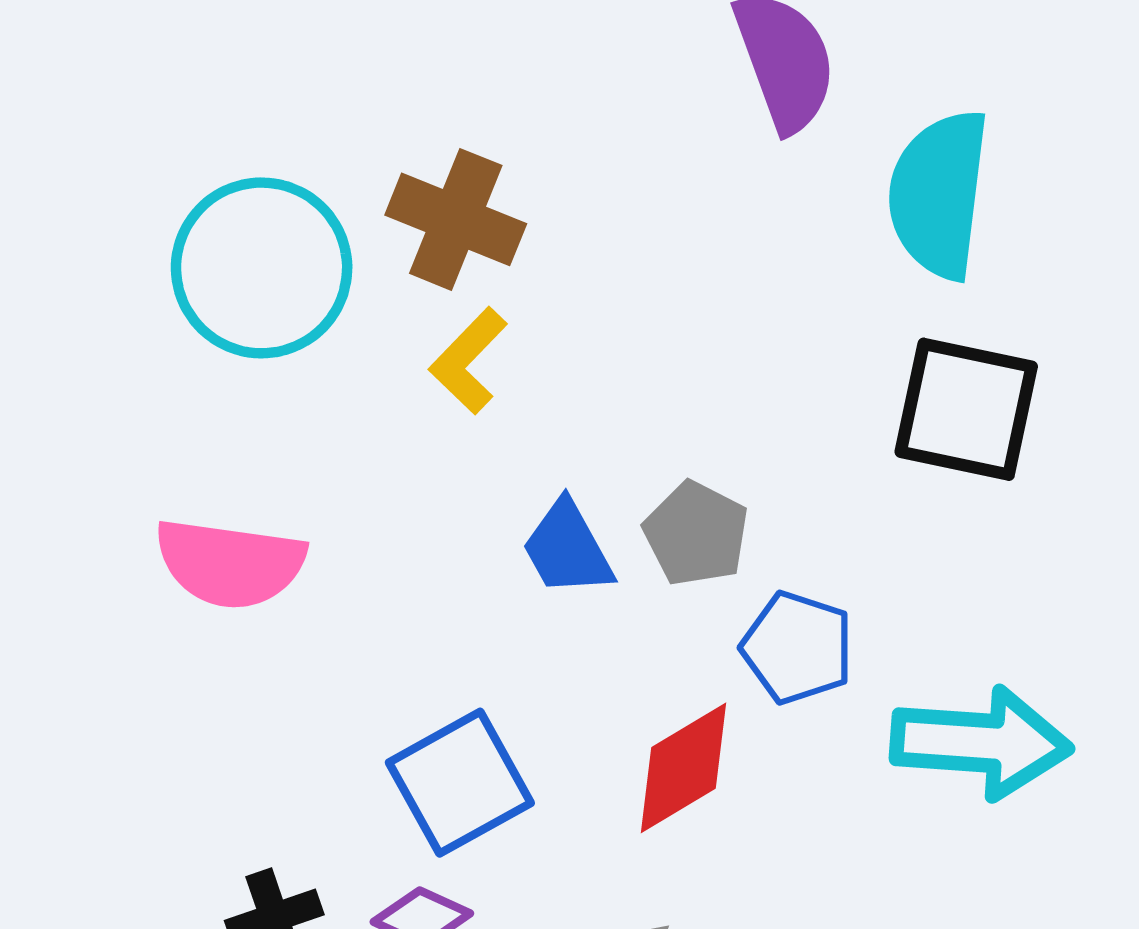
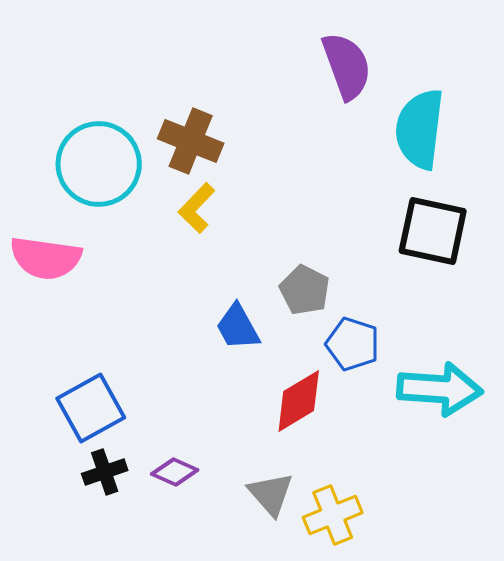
blue trapezoid: (567, 548) -> (238, 327), moved
pink semicircle: (230, 563) -> (46, 258), moved
blue square: (460, 783) -> (91, 408), moved

